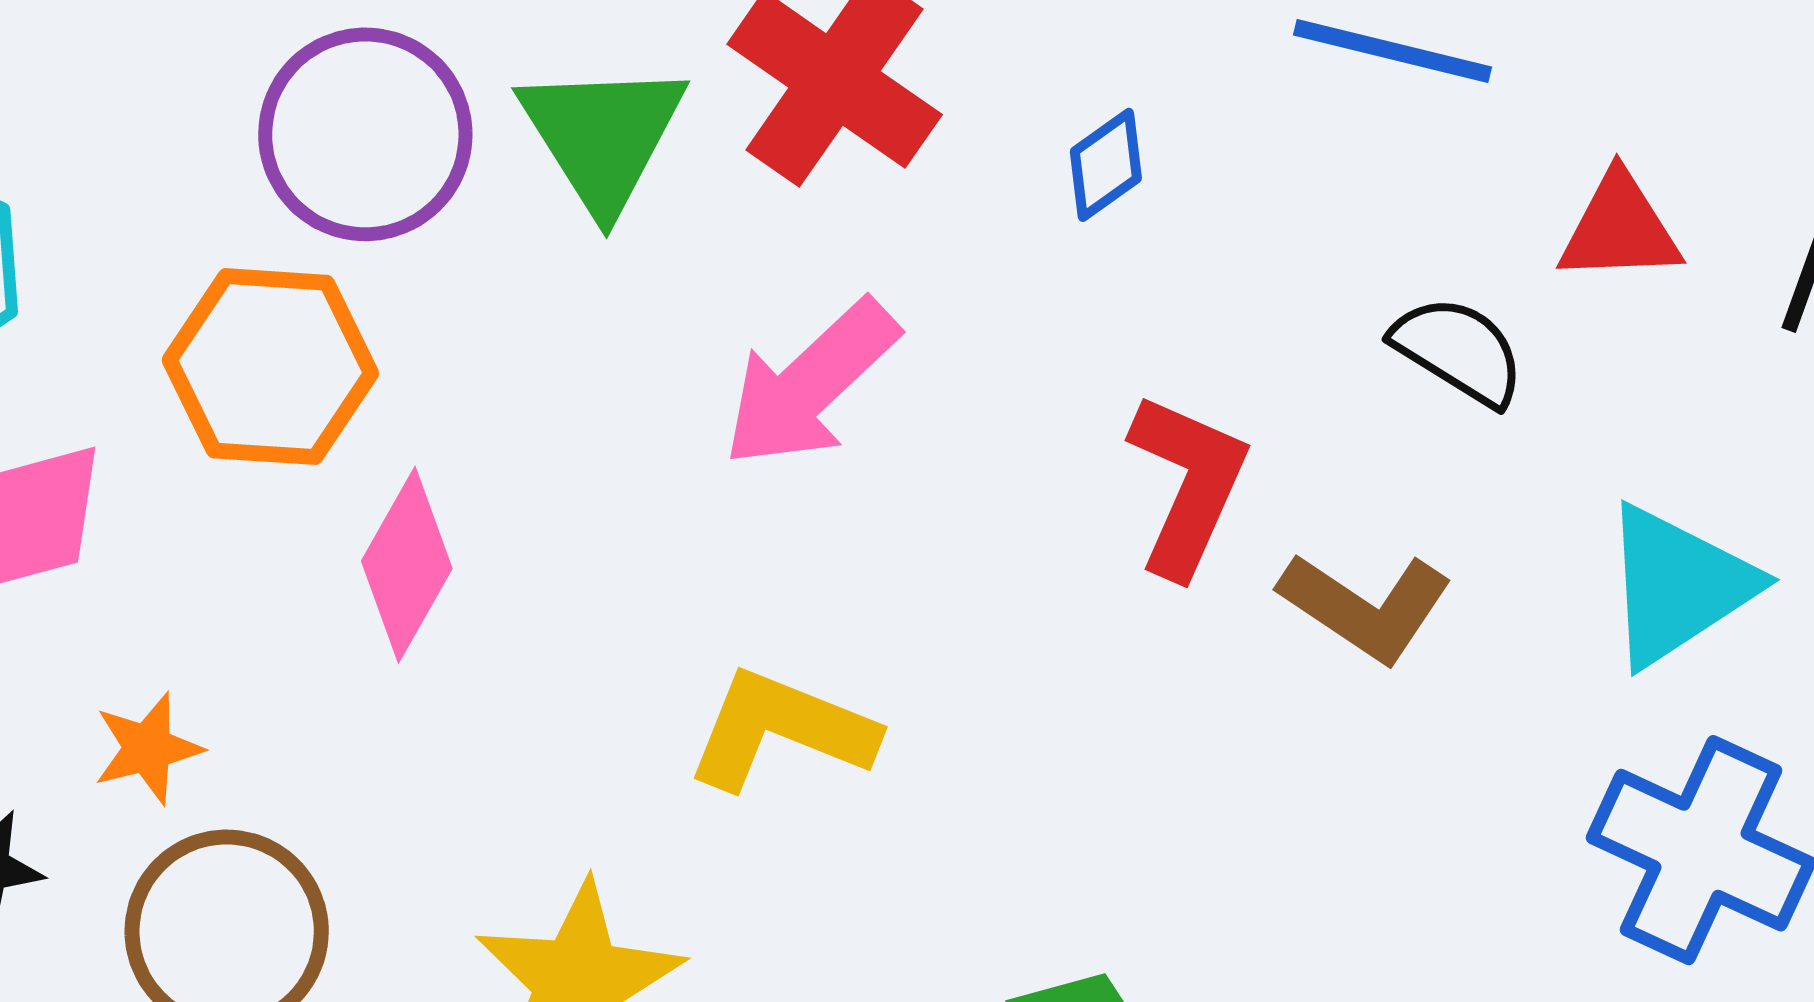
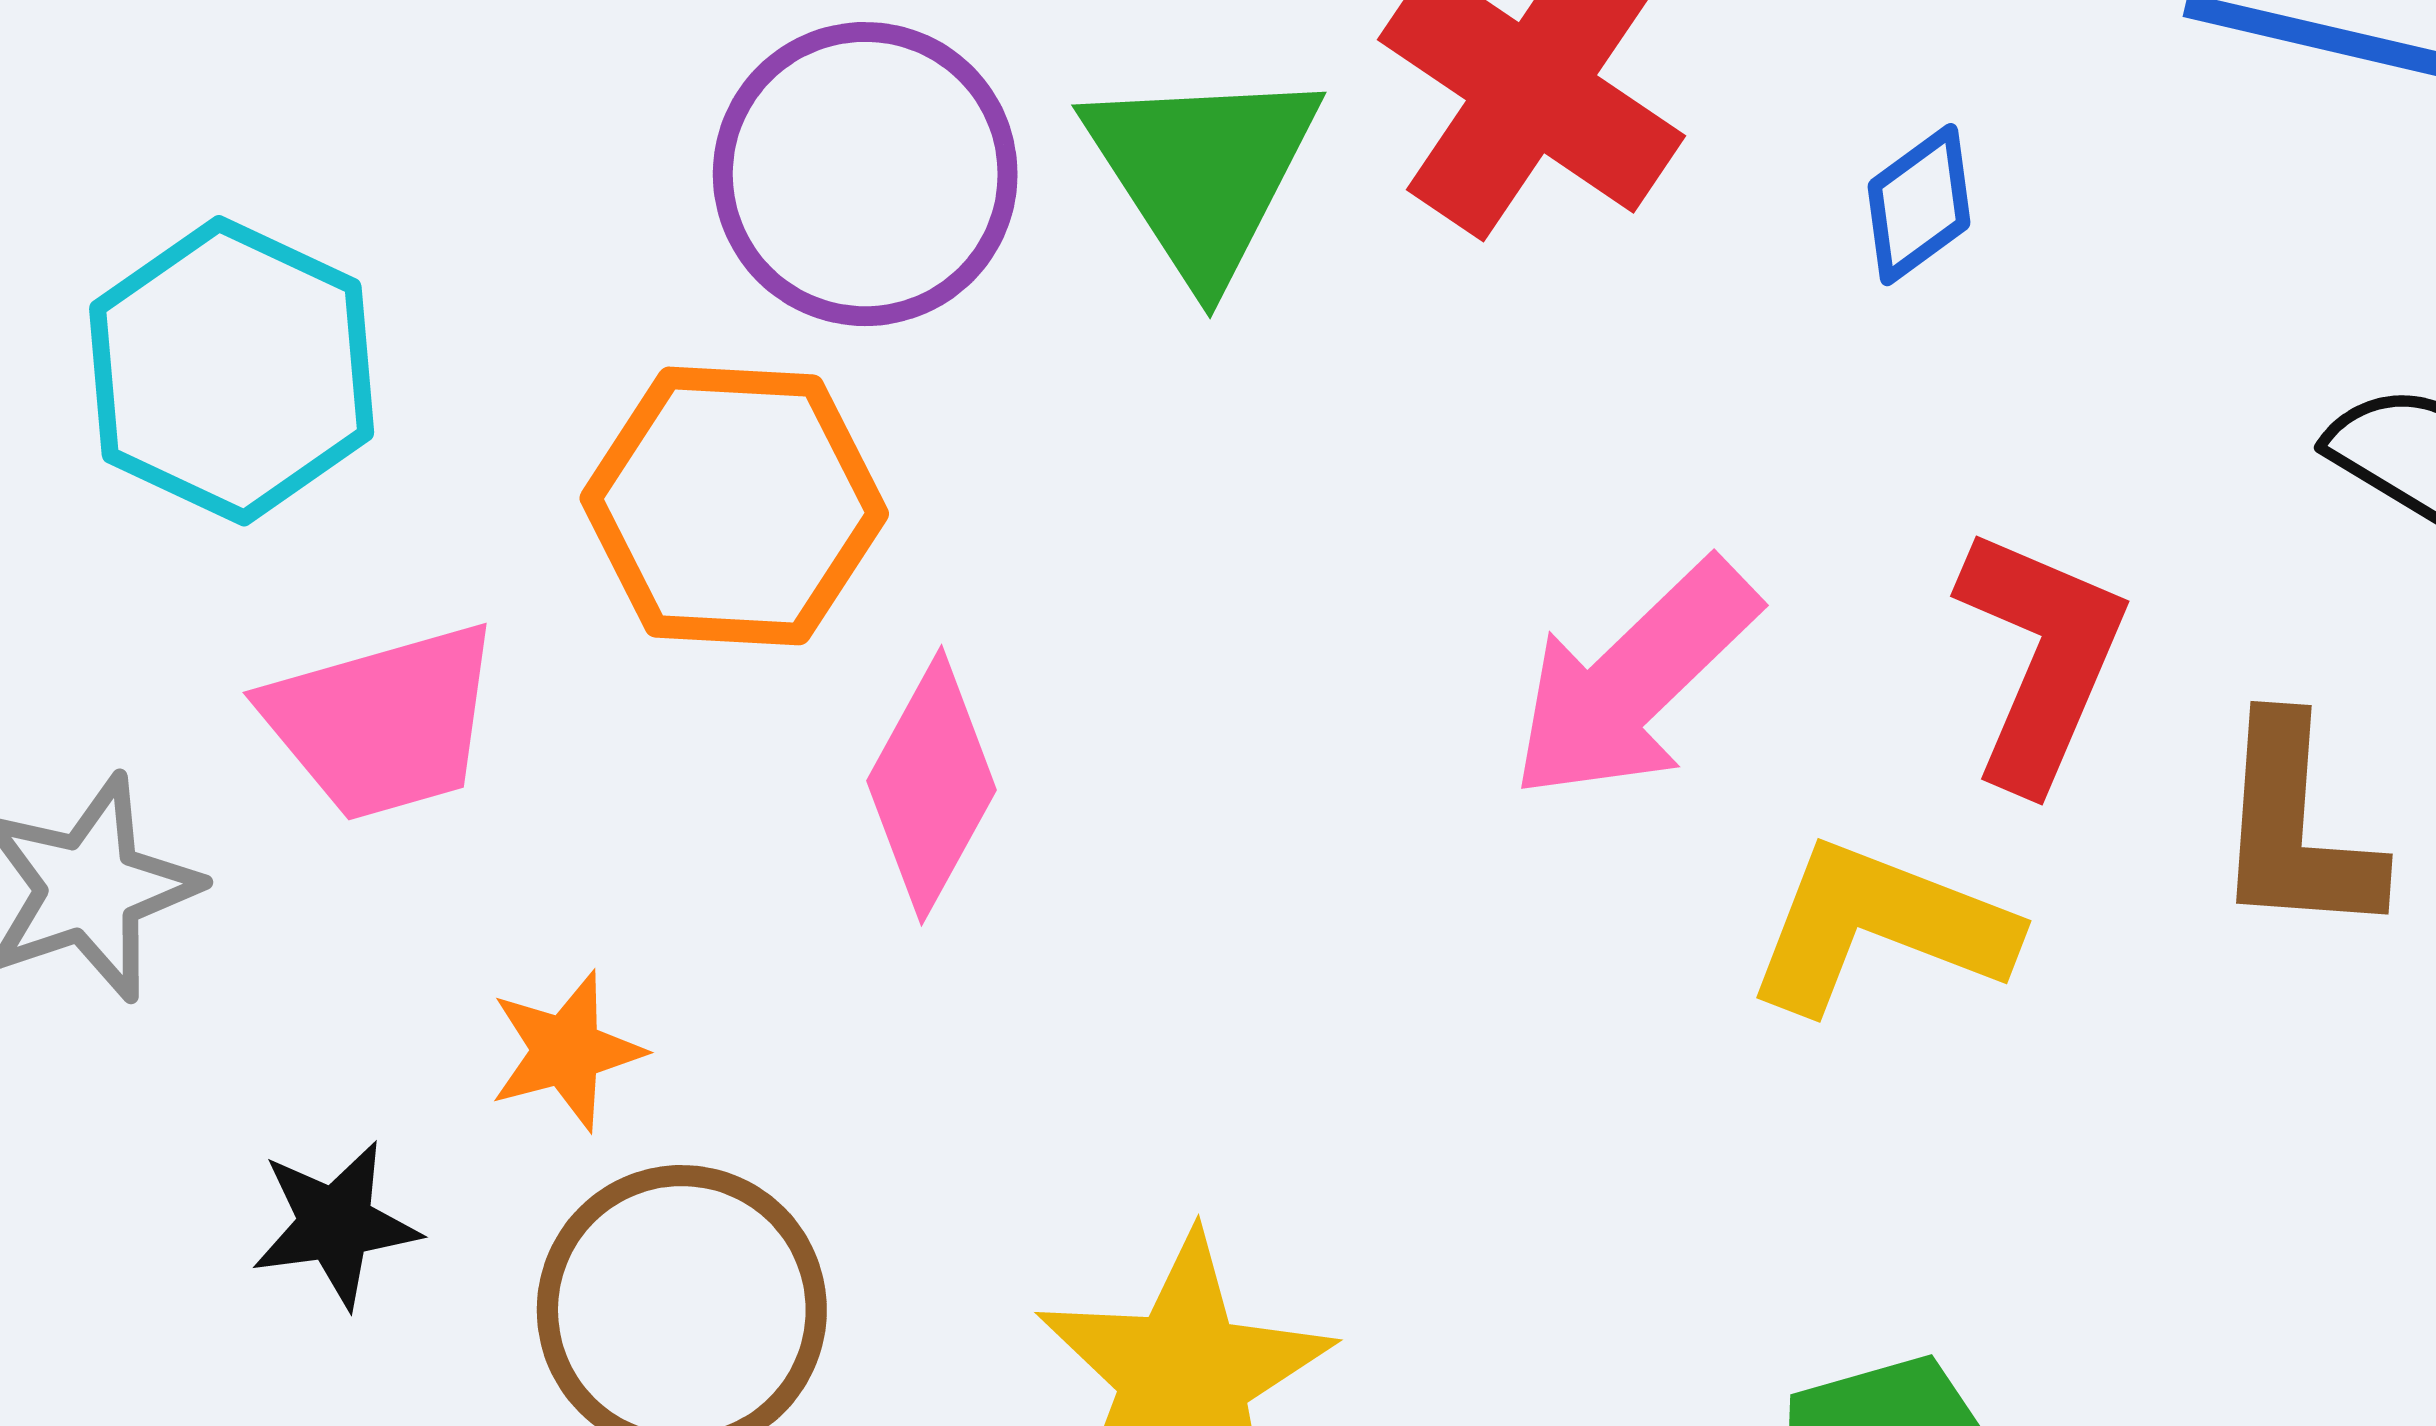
pink arrow: (810, 384) -> (1634, 680), moved
brown L-shape: (1366, 607) -> (2296, 828), turned 61
yellow L-shape: (781, 730) -> (1880, 927), moved

